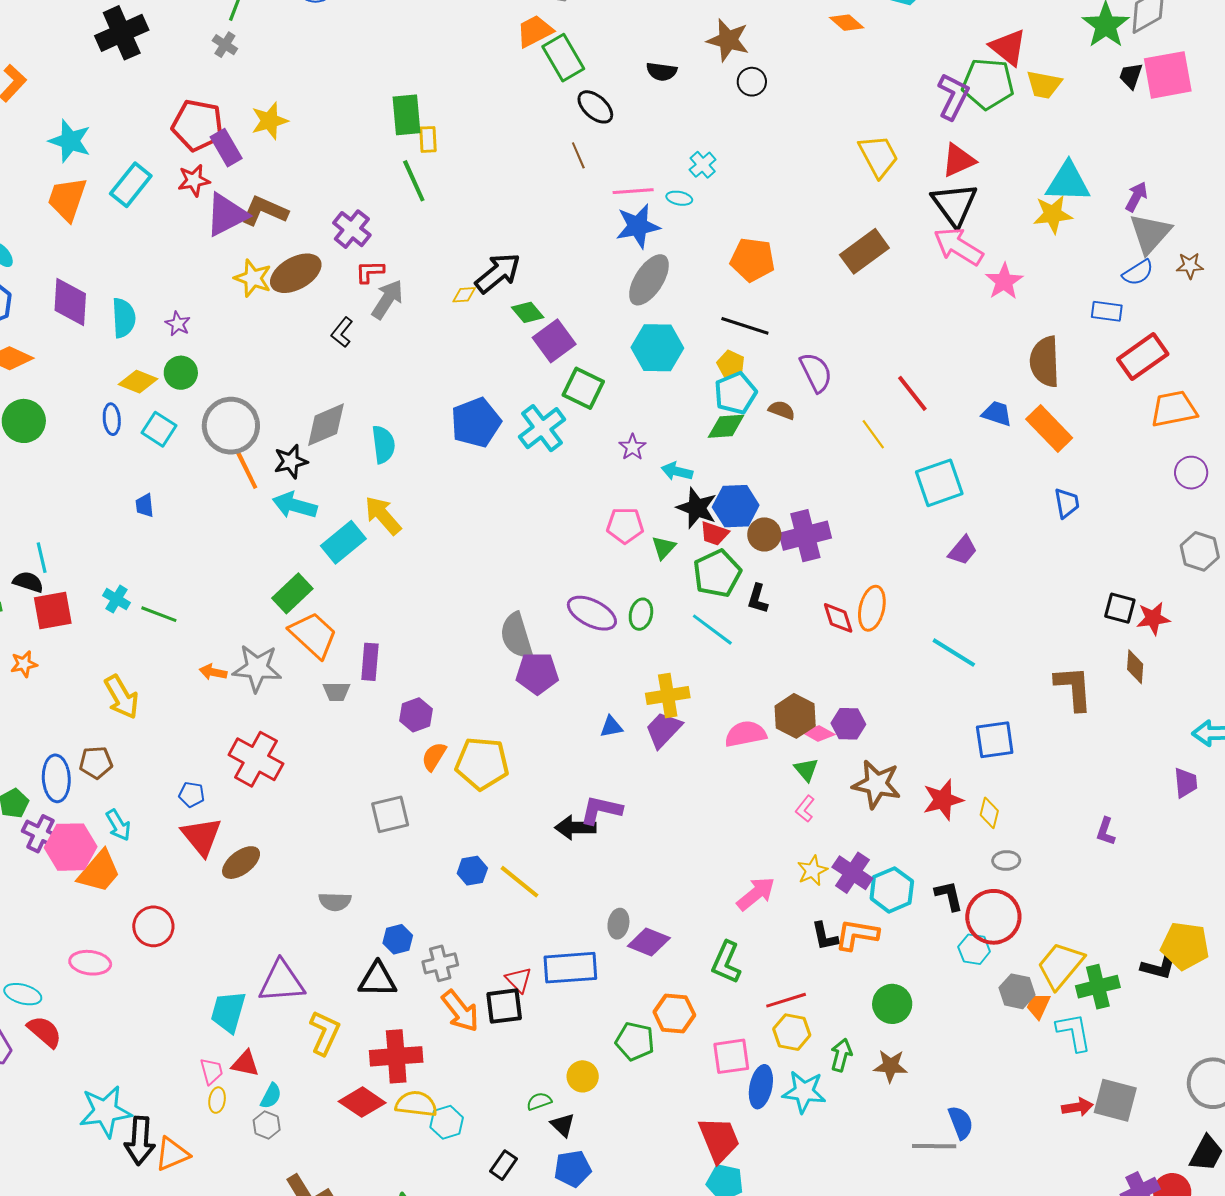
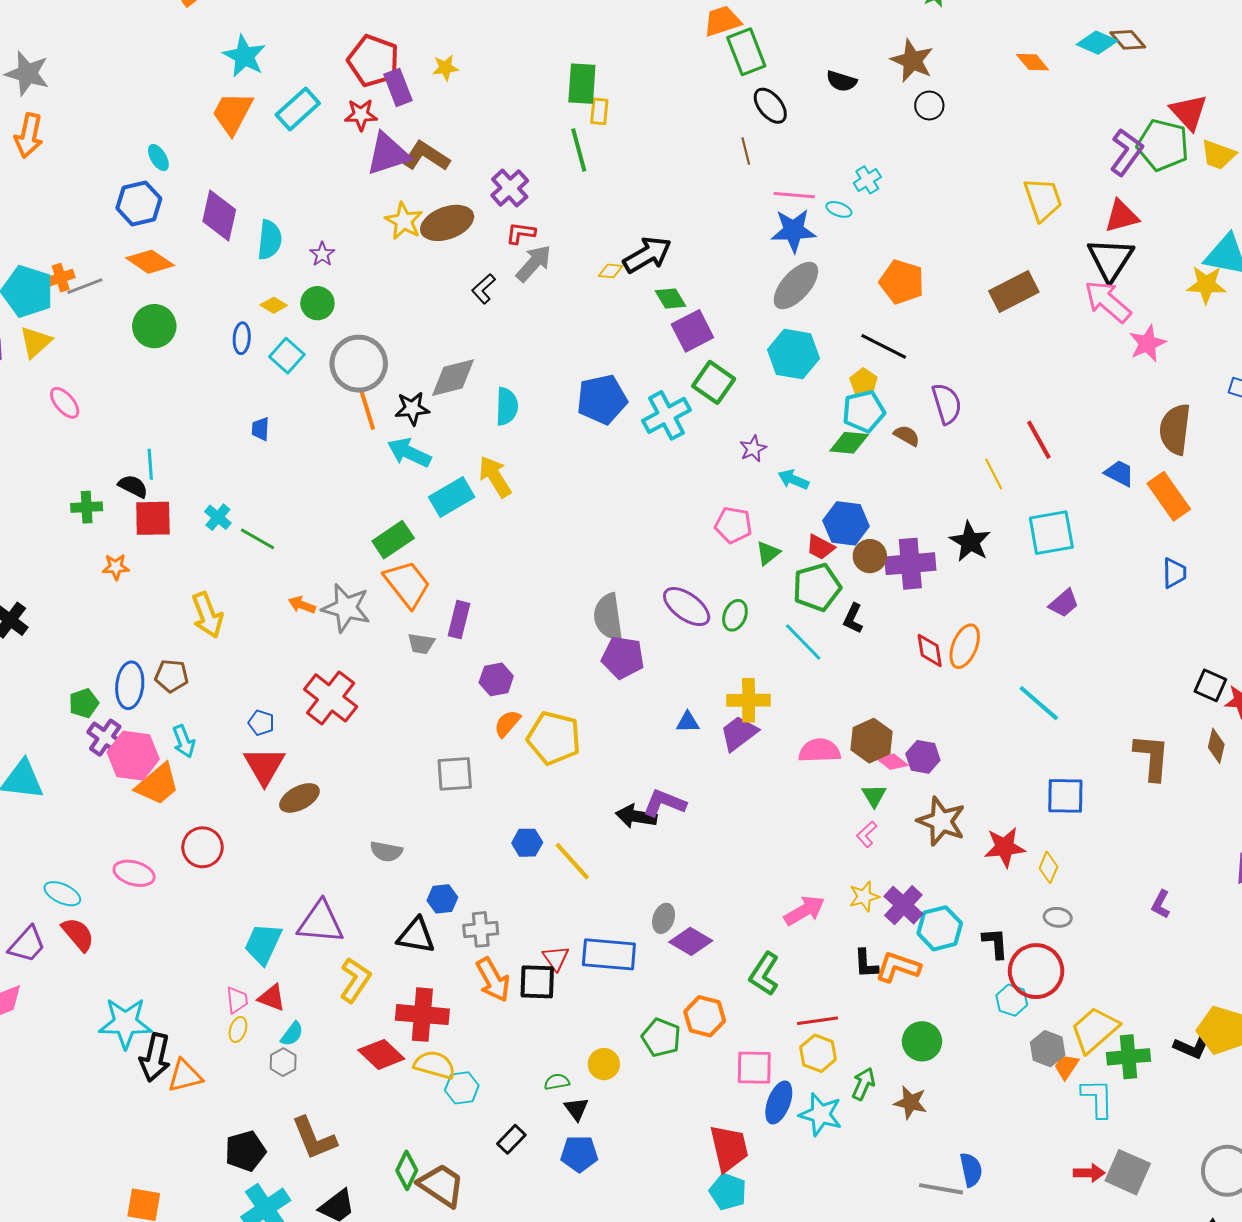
yellow star: (270, 121) -> (445, 68), size x0.7
yellow diamond: (138, 382) -> (274, 305), size x0.7
black star: (697, 508) -> (970, 542), moved

